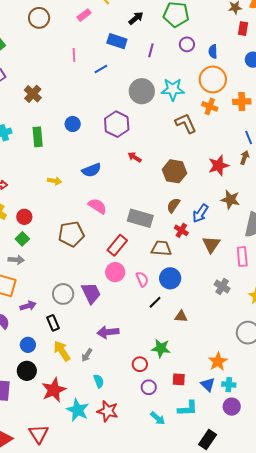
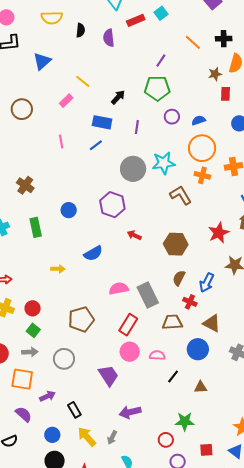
blue semicircle: (213, 51) -> (199, 120), turned 80
blue line: (101, 69) -> (96, 145), moved
pink semicircle: (97, 206) -> (119, 289), moved, turned -36
gray rectangle: (140, 218) -> (148, 295), turned 55
brown triangle: (211, 244) -> (212, 323), moved, turned -30
blue circle: (170, 278) -> (198, 349), moved
pink semicircle: (142, 279) -> (157, 355), turned -56
gray circle: (63, 294) -> (64, 359), moved

